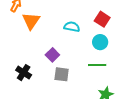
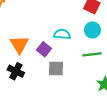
orange triangle: (31, 21) -> (19, 45), moved
cyan semicircle: (72, 27) -> (62, 34), moved

